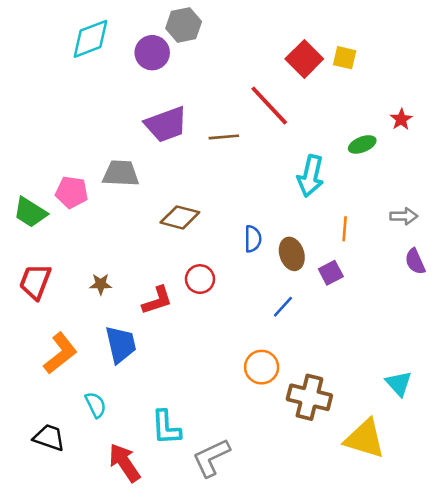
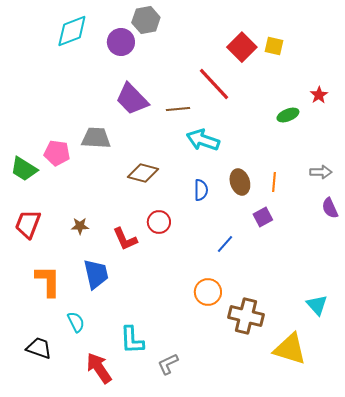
purple trapezoid: (166, 124) -> (132, 99), turned 66
cyan arrow: (311, 176) -> (203, 140), moved, turned 96
brown ellipse: (292, 254) -> (240, 182), moved
red L-shape: (157, 300) -> (125, 239), turned 84
orange L-shape: (60, 353) -> (48, 281), turned -52
gray L-shape: (211, 458) -> (168, 364), size x0.7

